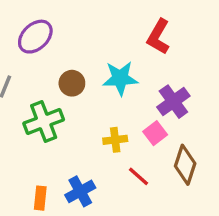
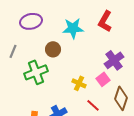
purple ellipse: (35, 37) -> (31, 21), turned 30
cyan star: (120, 78) -> (73, 28), moved
yellow cross: (115, 140) -> (79, 83), turned 32

